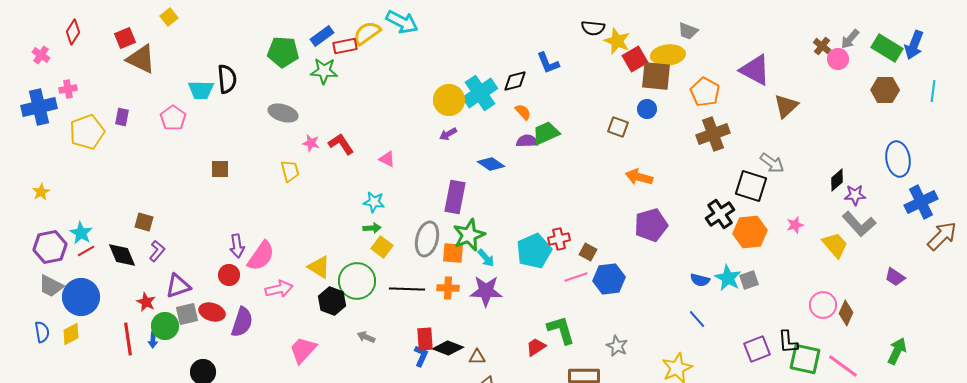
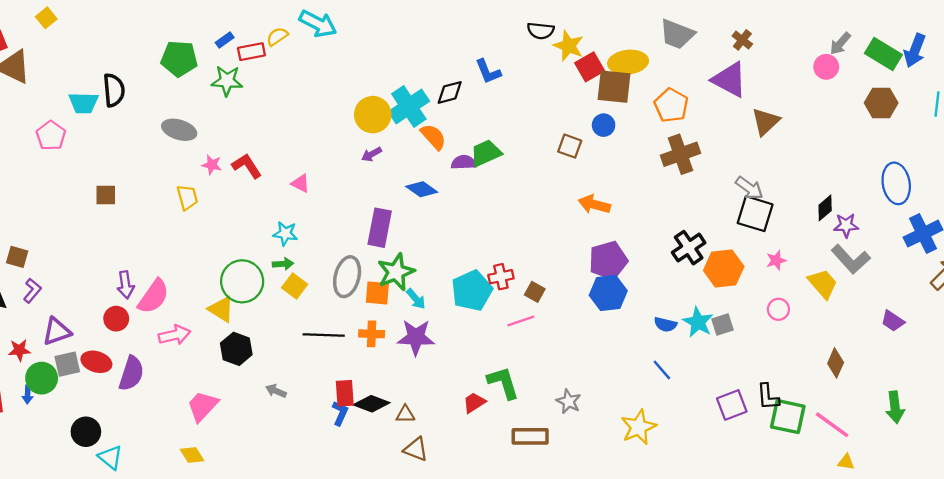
gray trapezoid: (688, 31) -> (677, 34), moved, size x1.5
yellow semicircle: (367, 33) -> (277, 36), size x0.7
blue rectangle: (322, 36) -> (225, 40), size x0.7
brown cross: (822, 46) -> (742, 40), moved
orange semicircle: (523, 112) -> (433, 137), moved, size x1.4
black square: (751, 186) -> (755, 214), moved
blue hexagon: (609, 279) -> (608, 293), moved
green circle: (357, 281) -> (242, 281), moved
red star: (146, 302) -> (19, 350), turned -30
pink circle: (823, 305) -> (778, 309), moved, size x0.7
green arrow: (897, 351) -> (895, 407), turned 148

